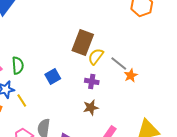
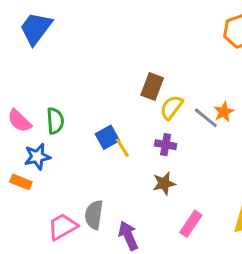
brown rectangle: (83, 42) -> (152, 87), size x0.7
orange star: (131, 75) -> (224, 112), moved
yellow line: (22, 100) -> (122, 148), moved

